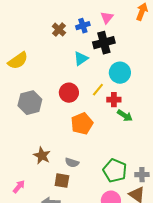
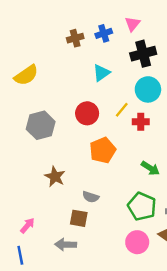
brown cross: (59, 30) -> (75, 38), turned 32
black cross: (104, 43) -> (143, 54), moved
green arrow: (125, 116) -> (150, 168), moved
brown star: (42, 156) -> (55, 177), moved

